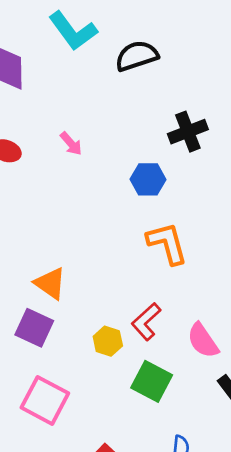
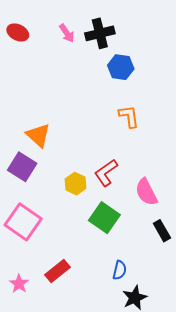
black cross: (188, 132) -> (100, 33), moved
orange L-shape: (167, 243) -> (129, 116), size x0.7

